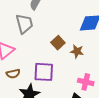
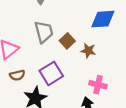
gray trapezoid: (24, 24) -> (44, 32), moved
purple square: (44, 72) -> (51, 73), turned -35

